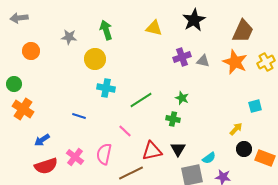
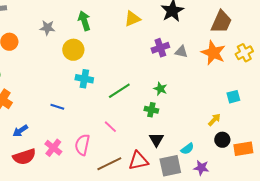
yellow triangle: (154, 28) -> (132, 19), turned -36
pink line: (125, 131) -> (110, 127), moved
red triangle: (152, 151) -> (138, 161), moved
orange rectangle: (265, 158) -> (243, 149), turned -30

